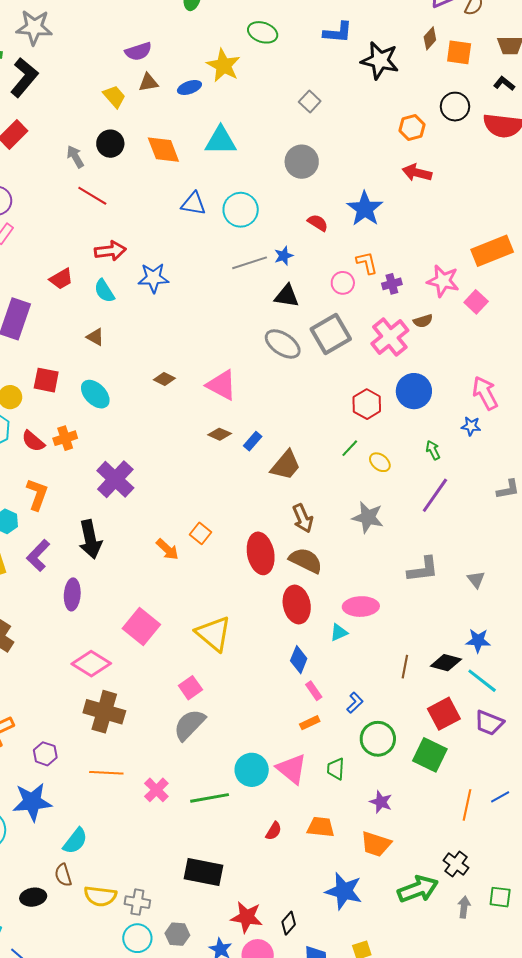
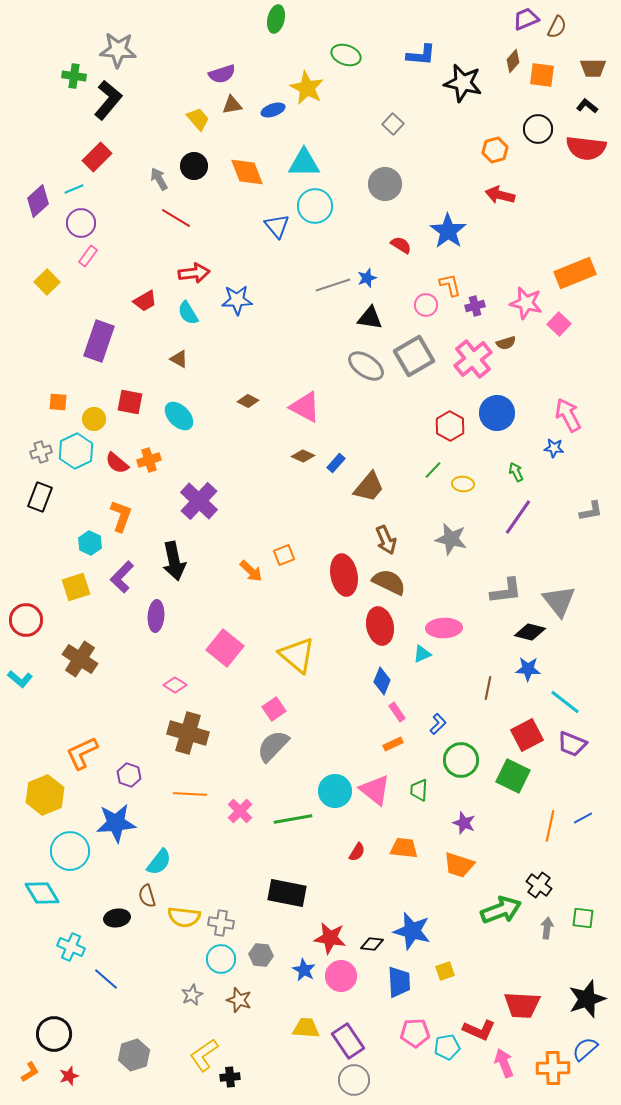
blue triangle: (193, 204) -> (277, 226), turned 40
cyan circle: (241, 210) -> (315, 206), moved
yellow ellipse: (380, 462) -> (463, 484), turned -35
orange square: (200, 533) -> (284, 555), turned 30
gray triangle: (476, 579) -> (559, 601), size x1.8
blue star: (478, 641) -> (528, 669), moved
black diamond: (446, 663) -> (530, 632), moved
pink diamond: (91, 664) -> (175, 685), size x0.6
blue star: (344, 891) -> (412, 931), moved
black diamond: (289, 923) -> (372, 944), turned 55

